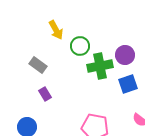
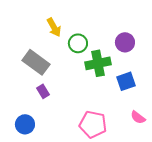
purple circle: (125, 55) -> (125, 42), moved
gray rectangle: (38, 65) -> (36, 62), size x1.5

